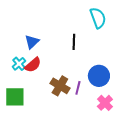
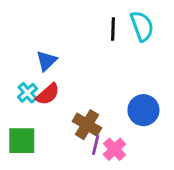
black line: (74, 42) -> (113, 29), moved
purple line: (78, 88) -> (96, 145), moved
pink cross: (105, 103) -> (114, 149), moved

